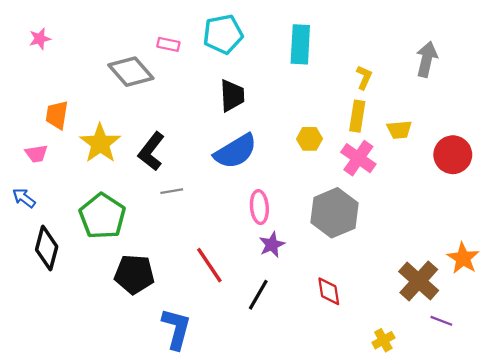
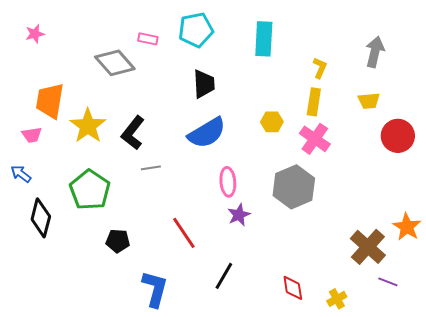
orange trapezoid: (57, 115) -> (50, 101), size x1.4
yellow trapezoid: (399, 130) -> (369, 101), moved
black pentagon: (134, 274) -> (118, 241), size x0.7
red diamond: (329, 291) -> (293, 288), moved
black line: (258, 295) -> (224, 276), moved

